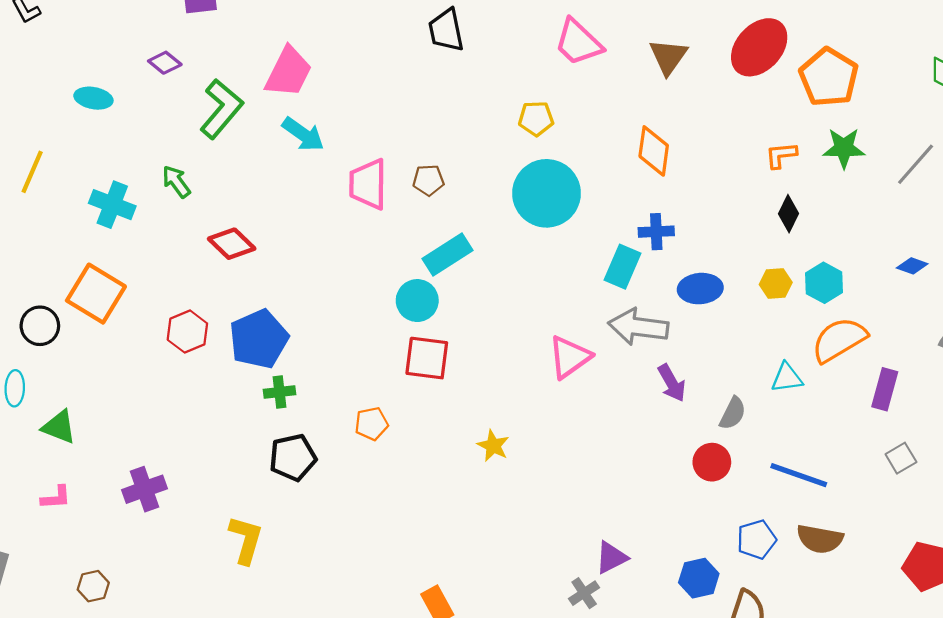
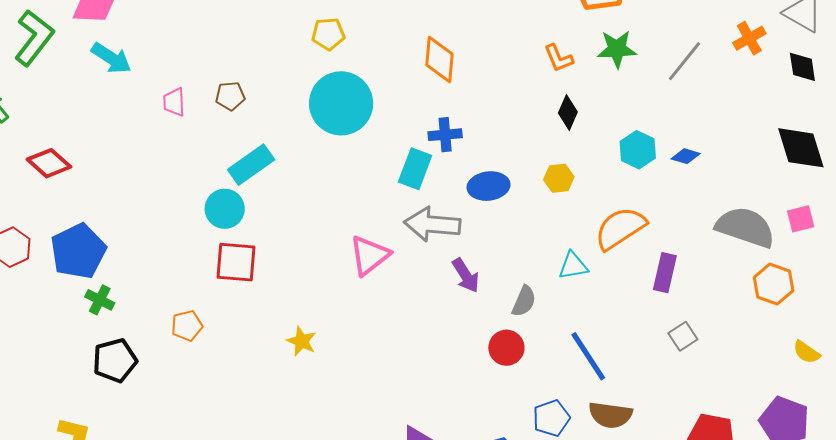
orange L-shape: (781, 155) -> (559, 58), turned -104
pink trapezoid: (368, 184) -> (174, 102), size x0.6
cyan hexagon: (824, 283) -> (638, 150), moved
green cross: (279, 392) -> (100, 300), turned 36
blue line: (799, 475) -> (588, 356), turned 40

